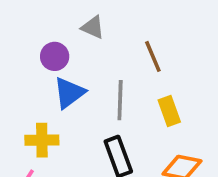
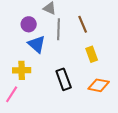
blue triangle: (69, 93) -> (37, 44), turned -42
gray line: (120, 100) -> (59, 29), moved

